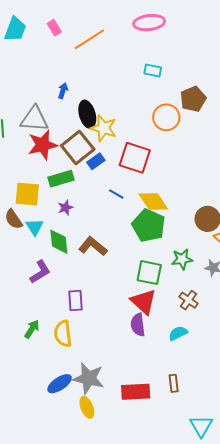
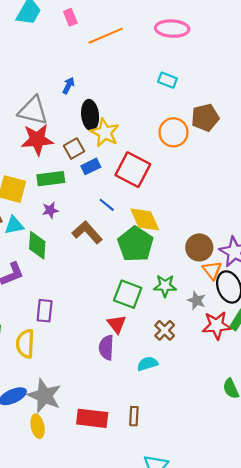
brown square: (78, 147) -> (74, 149), size x0.6
cyan triangle: (35, 227) -> (14, 225), turned 42
brown L-shape: (93, 246) -> (87, 232), moved
red triangle: (144, 302) -> (117, 324), size x0.7

